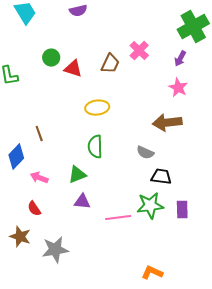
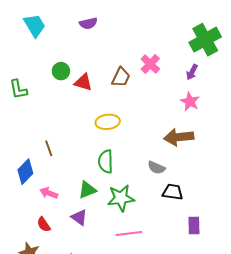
purple triangle: (82, 202) -> (79, 217), moved, turned 30
green star: (150, 206) -> (121, 198), moved

